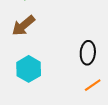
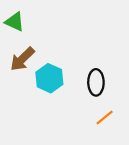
cyan hexagon: (29, 69) -> (49, 78), moved

